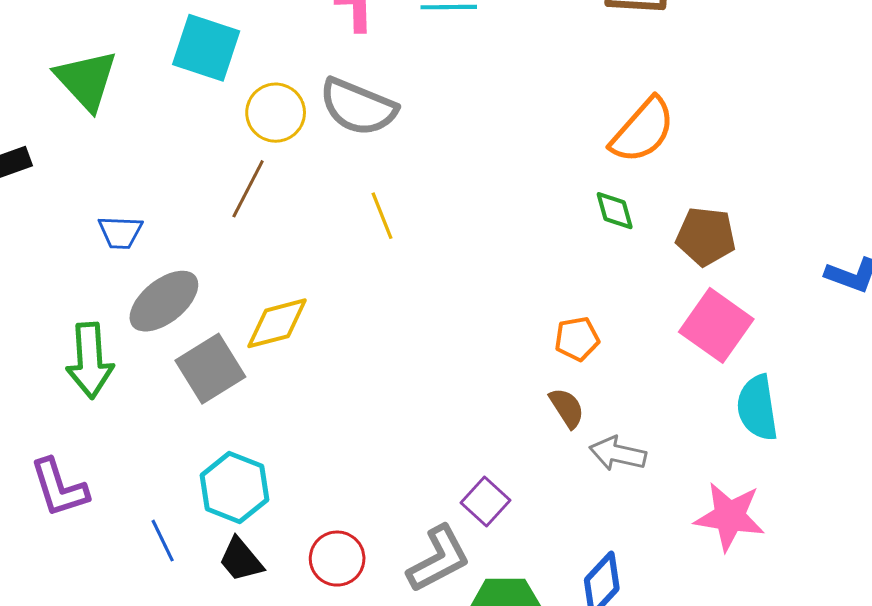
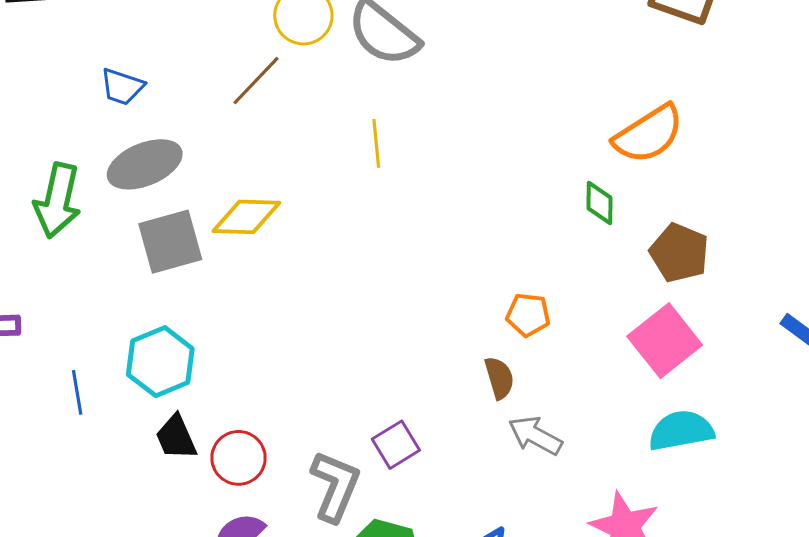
cyan semicircle: (757, 408) -> (681, 431), turned 72
gray L-shape: (439, 559) -> (335, 486), turned -56
black trapezoid: (241, 560) -> (176, 437), moved

